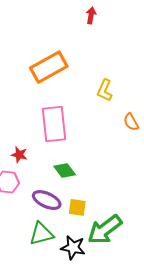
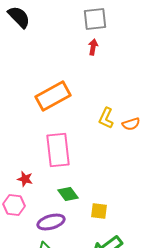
orange semicircle: (131, 122) -> (131, 124), moved, turned -78
purple ellipse: (47, 200) -> (51, 222), turned -40
yellow square: (77, 207) -> (99, 211), moved

